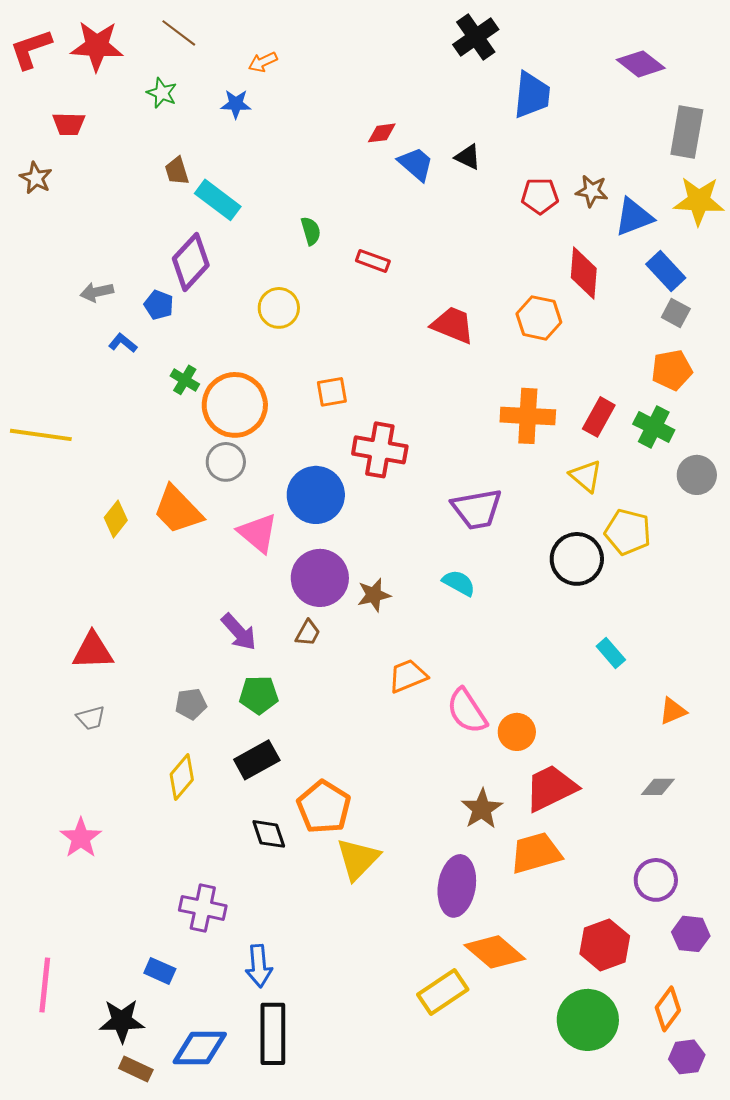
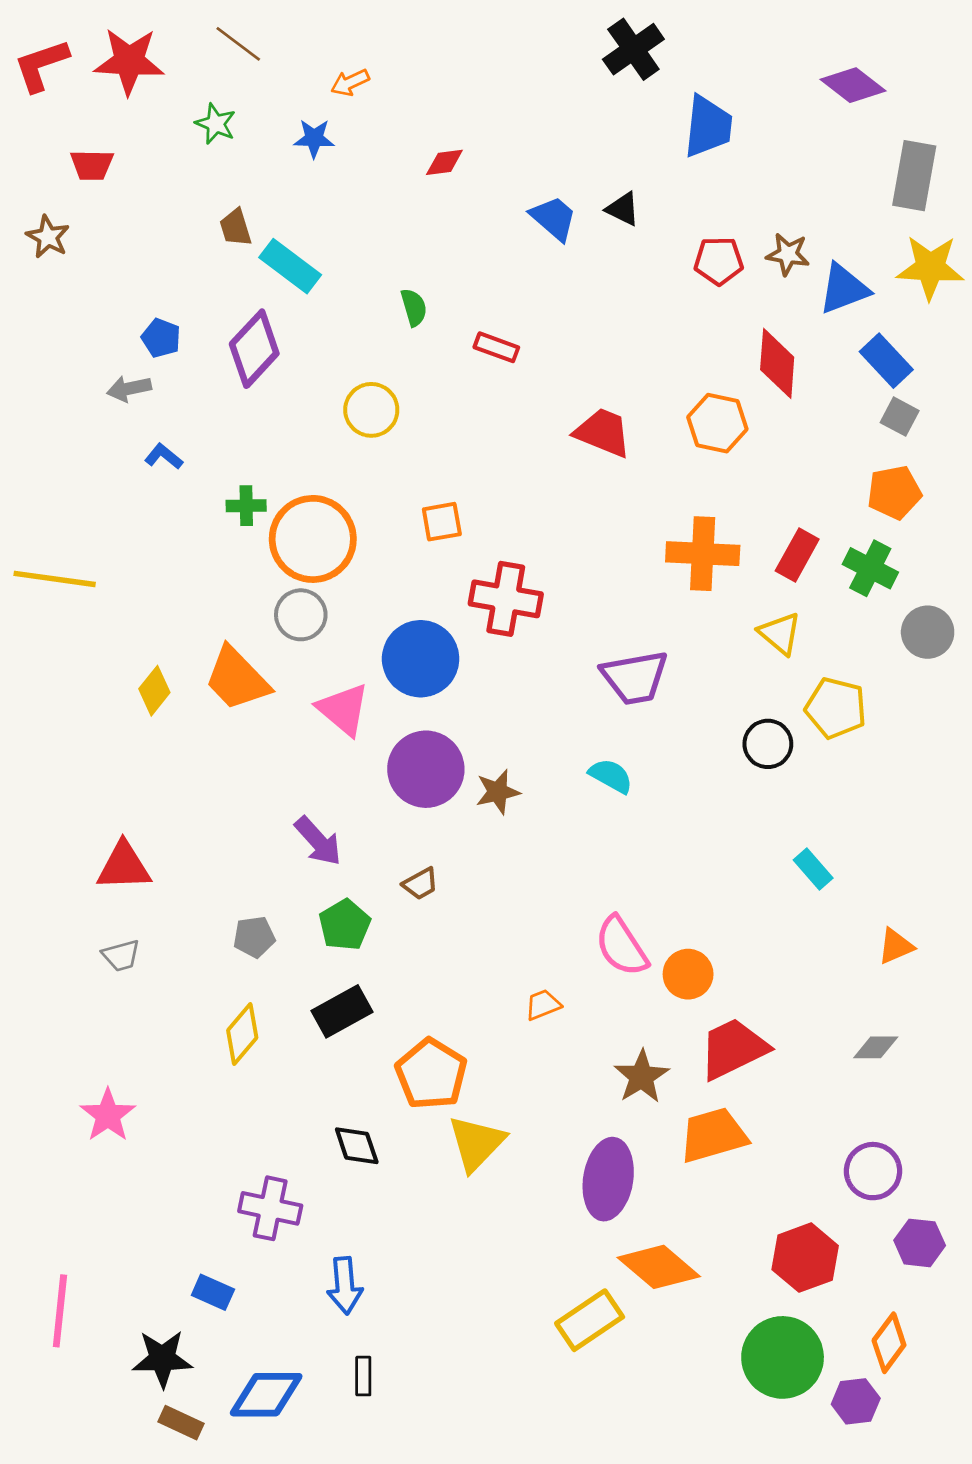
red diamond: (382, 133) -> (444, 162), moved
blue pentagon: (159, 305) -> (161, 338), moved
green cross: (185, 380) -> (246, 506), turned -32
black circle: (577, 559) -> (768, 744), size x0.7
brown trapezoid: (308, 633) -> (421, 884), moved, turned 32
orange trapezoid: (408, 676) -> (543, 1005), moved, size x0.7
green pentagon: (259, 695) -> (345, 925), turned -30
black diamond: (269, 834) -> (357, 1146), moved
black rectangle: (273, 1034) -> (363, 1376), size x0.5
purple hexagon: (687, 1057) -> (856, 1401), moved

